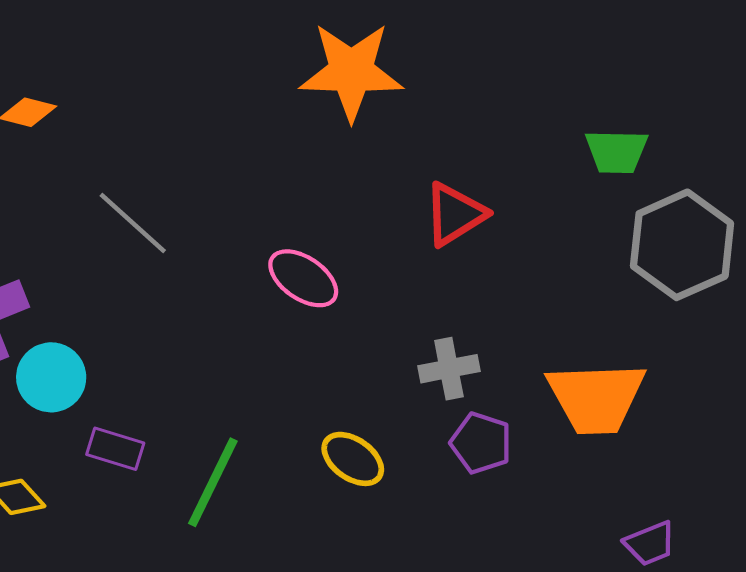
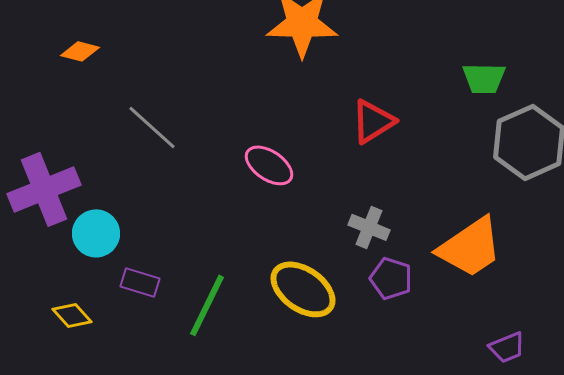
gray cross: (449, 369) -> (369, 227), turned 33
orange trapezoid: (596, 398) -> (470, 247), turned -32
yellow ellipse: (353, 459) -> (303, 289), size x1.5

